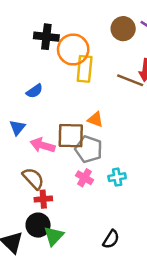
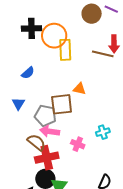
pink arrow: (43, 145) -> (50, 131), moved
gray pentagon: (89, 149) -> (45, 116), moved
pink cross: (85, 178) -> (78, 144), moved
red cross: (43, 199) -> (47, 158), size x1.6

